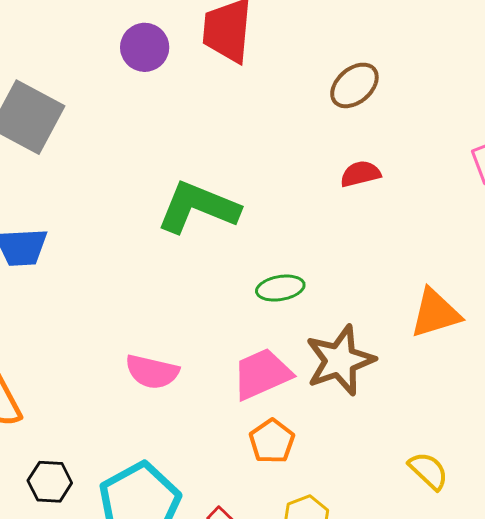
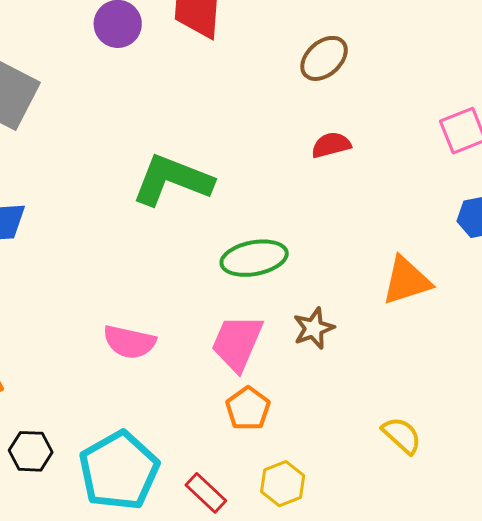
green ellipse: (280, 288) -> (254, 258), size x1.4
brown star: (340, 360) -> (314, 328), size x0.6
pink trapezoid: (262, 374) -> (237, 343), turned -42

